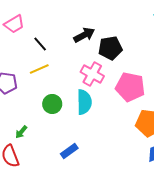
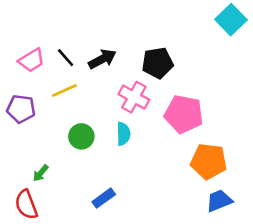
pink trapezoid: (14, 24) -> (31, 60), moved
black arrow: (84, 35) -> (102, 59), moved
cyan semicircle: (84, 102) -> (123, 134), size x0.7

